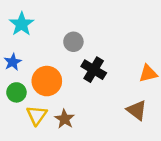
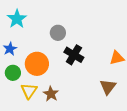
brown triangle: (137, 110) -> (108, 87), turned 30

